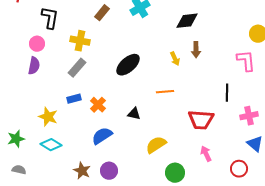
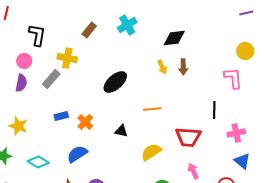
yellow arrow: (175, 59) -> (162, 67), moved
gray rectangle: (77, 68) -> (51, 79), moved
yellow star: (48, 117) -> (18, 126), moved
blue semicircle: (102, 136) -> (77, 154), moved
yellow semicircle: (156, 145) -> (151, 152), moved

